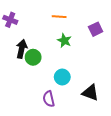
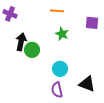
purple square: (96, 29) -> (92, 23), turned 32
purple semicircle: (49, 99) -> (57, 90), moved

